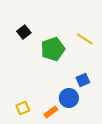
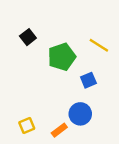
blue square: (83, 80) -> (88, 80), moved

